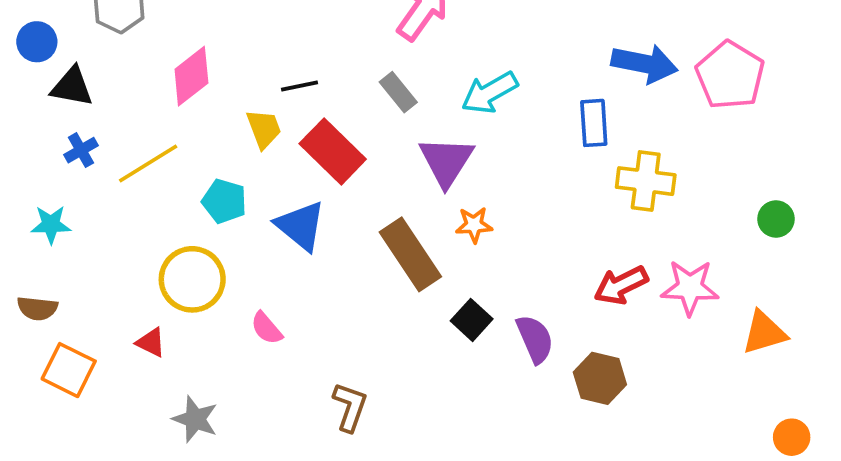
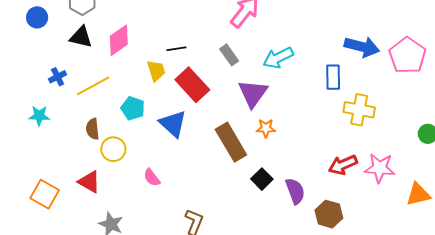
black triangle: (72, 87) -> (81, 37), moved
yellow circle: (192, 279) -> (113, 149), size x0.7
brown semicircle: (37, 308) -> (93, 129), moved, turned 75
red triangle: (151, 342) -> (89, 182), size x1.4

